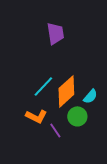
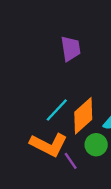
orange L-shape: (36, 116) -> (49, 145), size x1.5

